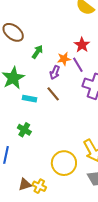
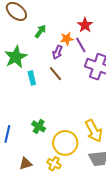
cyan rectangle: (30, 99) -> (32, 78), turned 64
green cross: (24, 130) -> (39, 126), moved
yellow cross: (39, 186) -> (54, 164), moved

